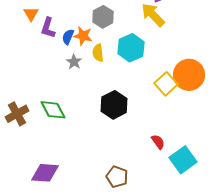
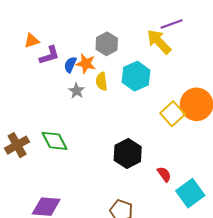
orange triangle: (31, 14) -> (32, 41), turned 42
purple L-shape: (48, 28) -> (49, 55), turned -125
black hexagon: (114, 105) -> (128, 153), moved

